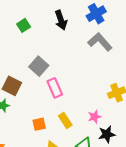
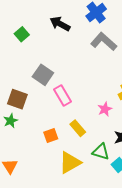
black arrow: (61, 20) -> (60, 24), turned 144
pink star: (95, 117) -> (105, 109), moved

